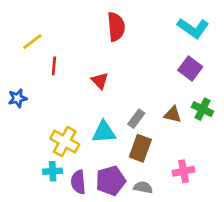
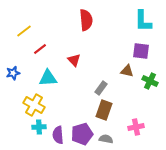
cyan L-shape: (193, 28) -> (143, 21), turned 55
red line: (54, 66) -> (40, 49), turned 48
purple square: (190, 69) -> (141, 51), turned -30
brown triangle: (173, 115) -> (127, 71), moved
cyan triangle: (104, 132) -> (48, 78), moved
yellow cross: (65, 142) -> (34, 105), moved

